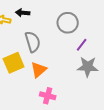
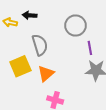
purple line: (82, 45) -> (90, 48), turned -48

